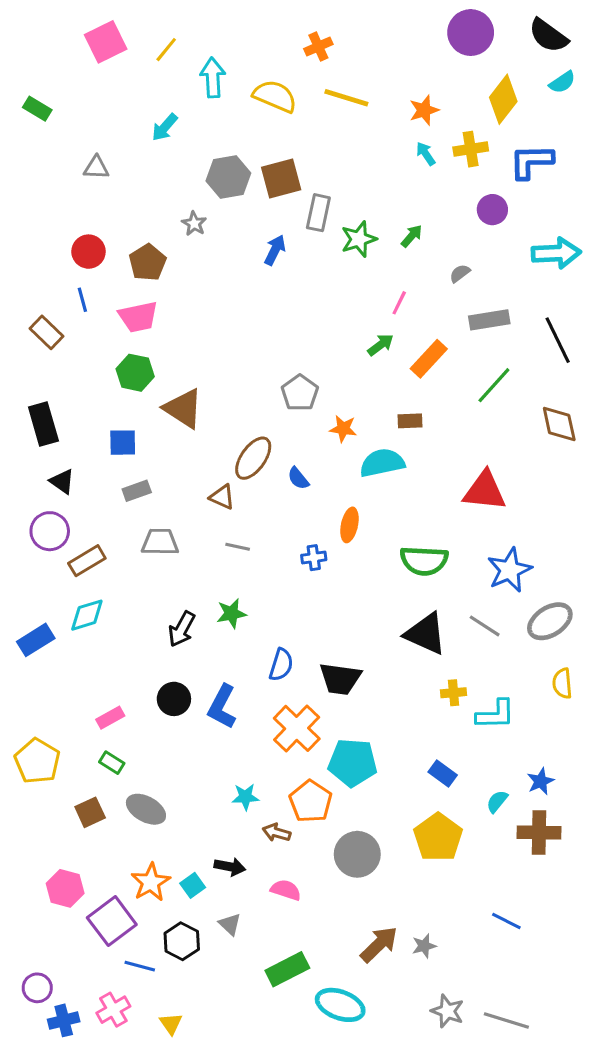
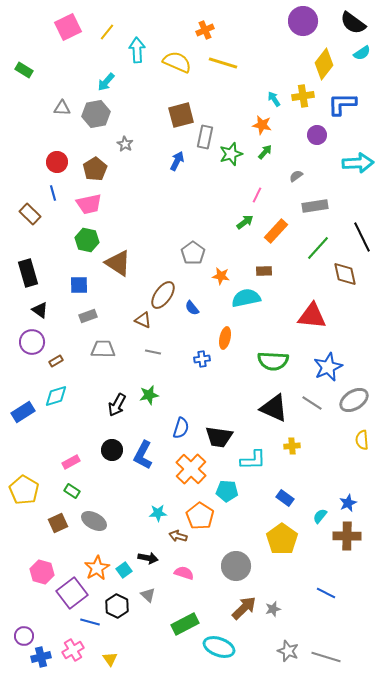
orange star: (424, 110) -> (262, 125), moved, turned 30
gray hexagon: (228, 177) -> (96, 114), moved
black line: (558, 340) -> (362, 237), moved
brown diamond: (559, 424) -> (345, 274), moved
brown rectangle: (87, 561) -> (56, 361), size x0.6
cyan L-shape: (496, 714) -> (253, 460), moved
cyan pentagon: (353, 763) -> (227, 491), size x0.7
gray circle: (357, 854) -> (236, 566), moved

